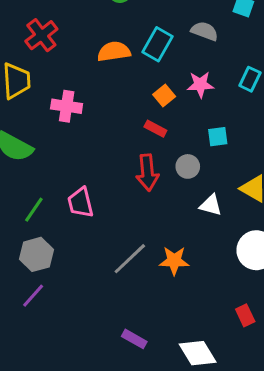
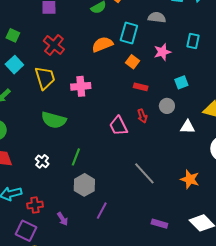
orange square: (164, 96) -> (133, 62), moved
red arrow: (147, 173) -> (142, 116), size x0.6
pink trapezoid: (80, 203) -> (118, 126), moved
gray line: (130, 259) -> (144, 173), turned -75
orange star: (174, 261) -> (190, 179), moved, turned 30
purple line: (33, 296) -> (102, 211), moved

